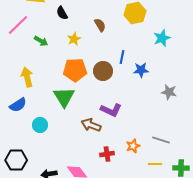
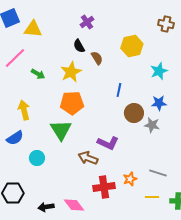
black semicircle: (62, 13) -> (79, 46), moved
yellow star: (74, 39) -> (71, 72), size x1.5
blue star: (141, 70) -> (159, 103), moved
brown circle: (103, 71) -> (134, 113), moved
gray star: (169, 92) -> (152, 125), moved
red cross: (107, 154) -> (104, 187), size x1.5

